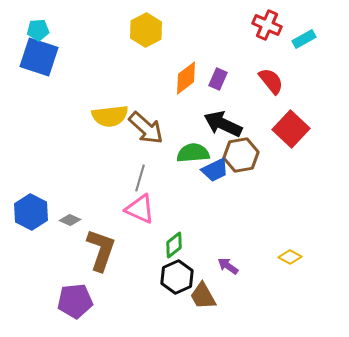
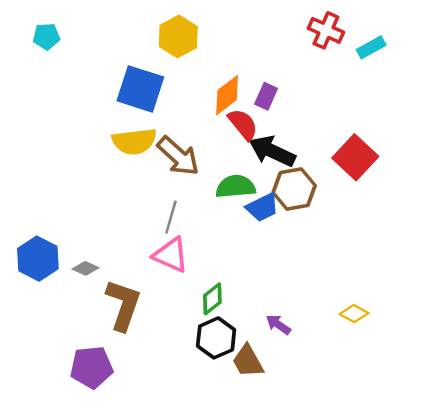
blue square: (39, 57) -> (140, 89), moved
red semicircle: (271, 81) -> (243, 124), moved

